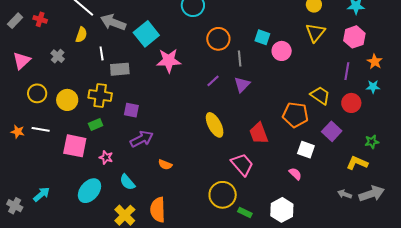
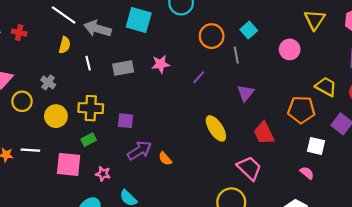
cyan square: (146, 34) -> (139, 20), moved, turned -30
cyan square: (262, 37) -> (249, 30), moved, turned 35
pink circle: (282, 51) -> (290, 49), moved
gray cross: (58, 56) -> (48, 82), moved
pink star: (169, 61) -> (161, 64), size x0.7
gray rectangle: (120, 69) -> (123, 68), moved
purple line: (213, 81) -> (199, 77), moved
purple triangle: (242, 85) -> (246, 93), moved
yellow circle: (37, 93) -> (22, 101), moved
orange semicircle: (165, 165) -> (165, 159), moved, turned 32

